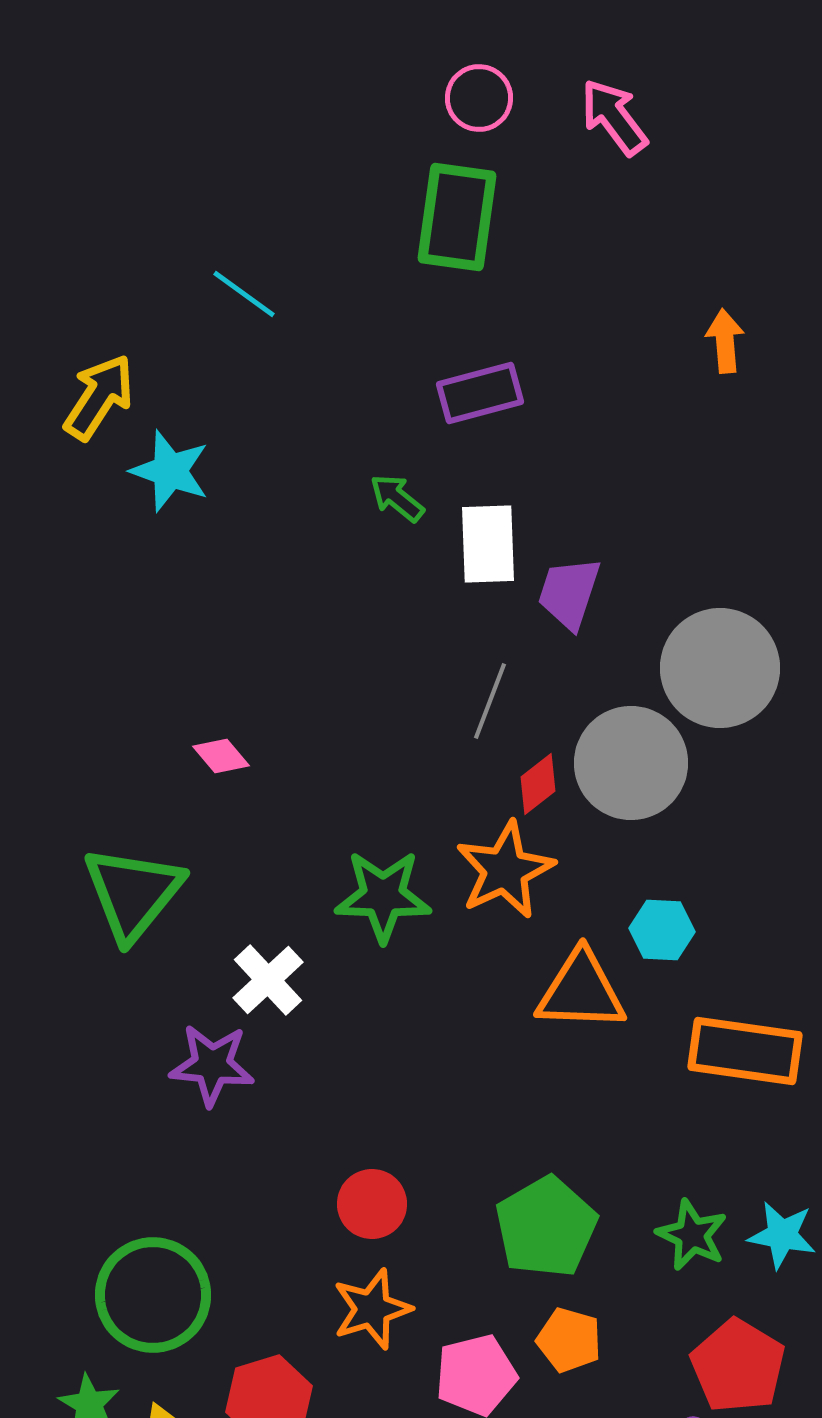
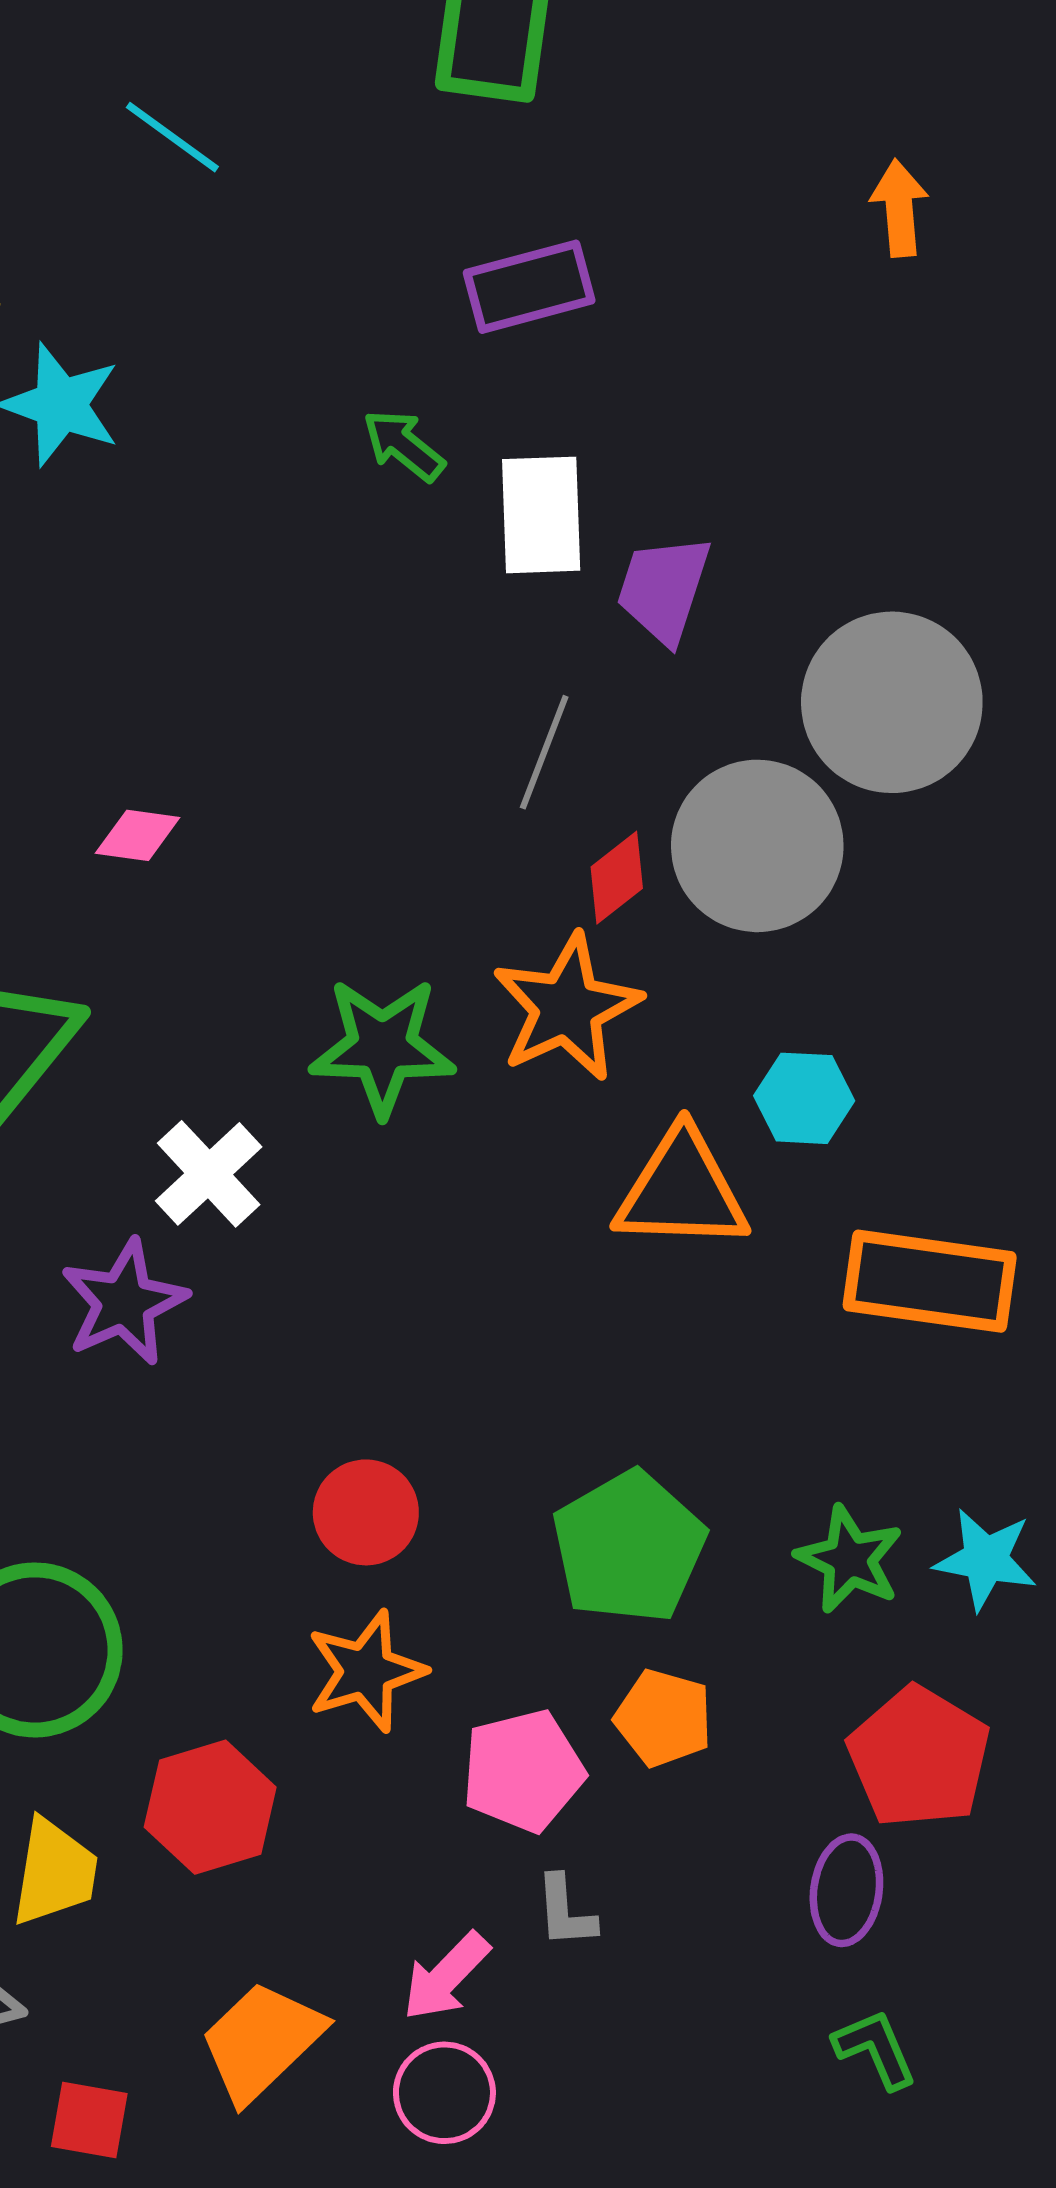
pink diamond: (221, 756) -> (138, 835), turned -42
purple star: (212, 1065) -> (124, 1302), turned -30

